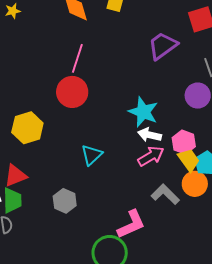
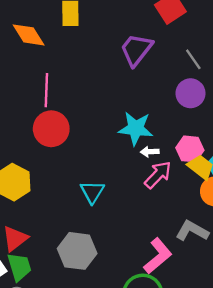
white arrow: (149, 135) -> (150, 152), size x0.7
gray L-shape: (165, 194) -> (192, 231), moved
gray hexagon: (65, 201) -> (77, 251), size x1.4

